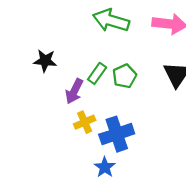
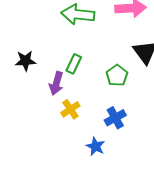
green pentagon: (125, 76) -> (117, 75), moved
blue cross: (117, 134) -> (115, 118), moved, size x0.7

